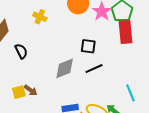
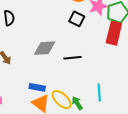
black square: (88, 46) -> (77, 19), moved

